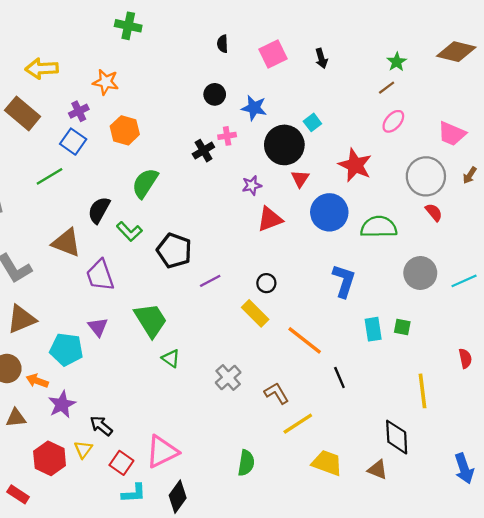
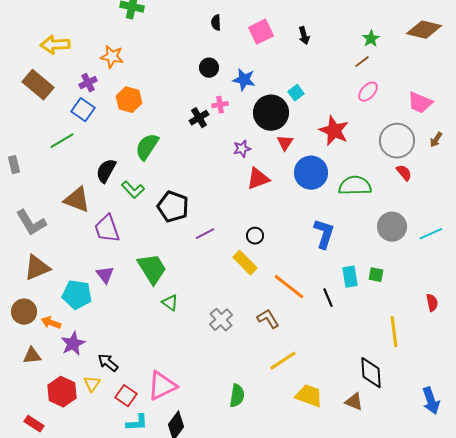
black line: (339, 377) -> (328, 298), moved
brown L-shape: (276, 393) -> (268, 319), moved

